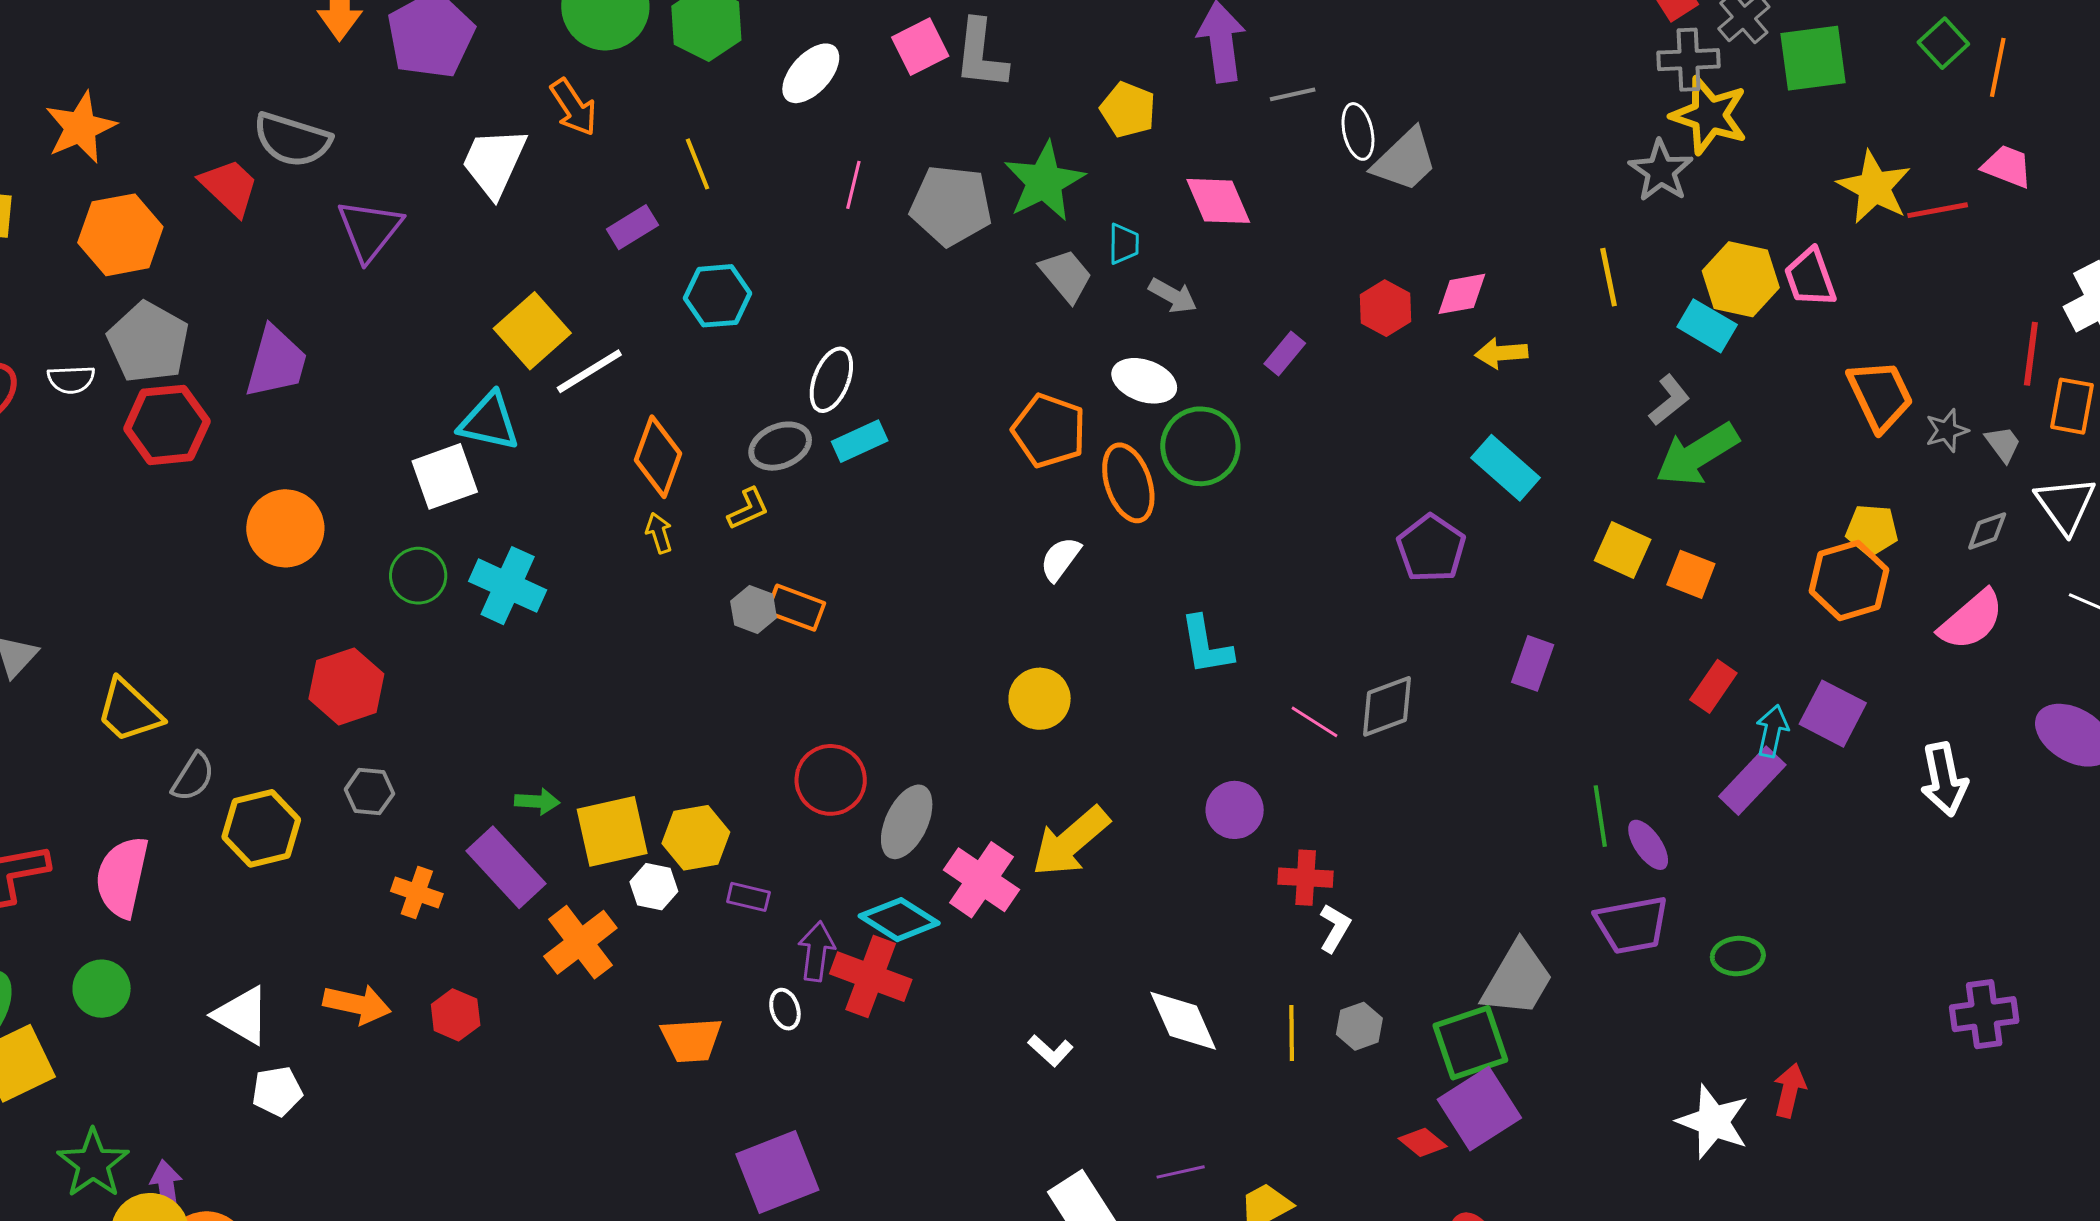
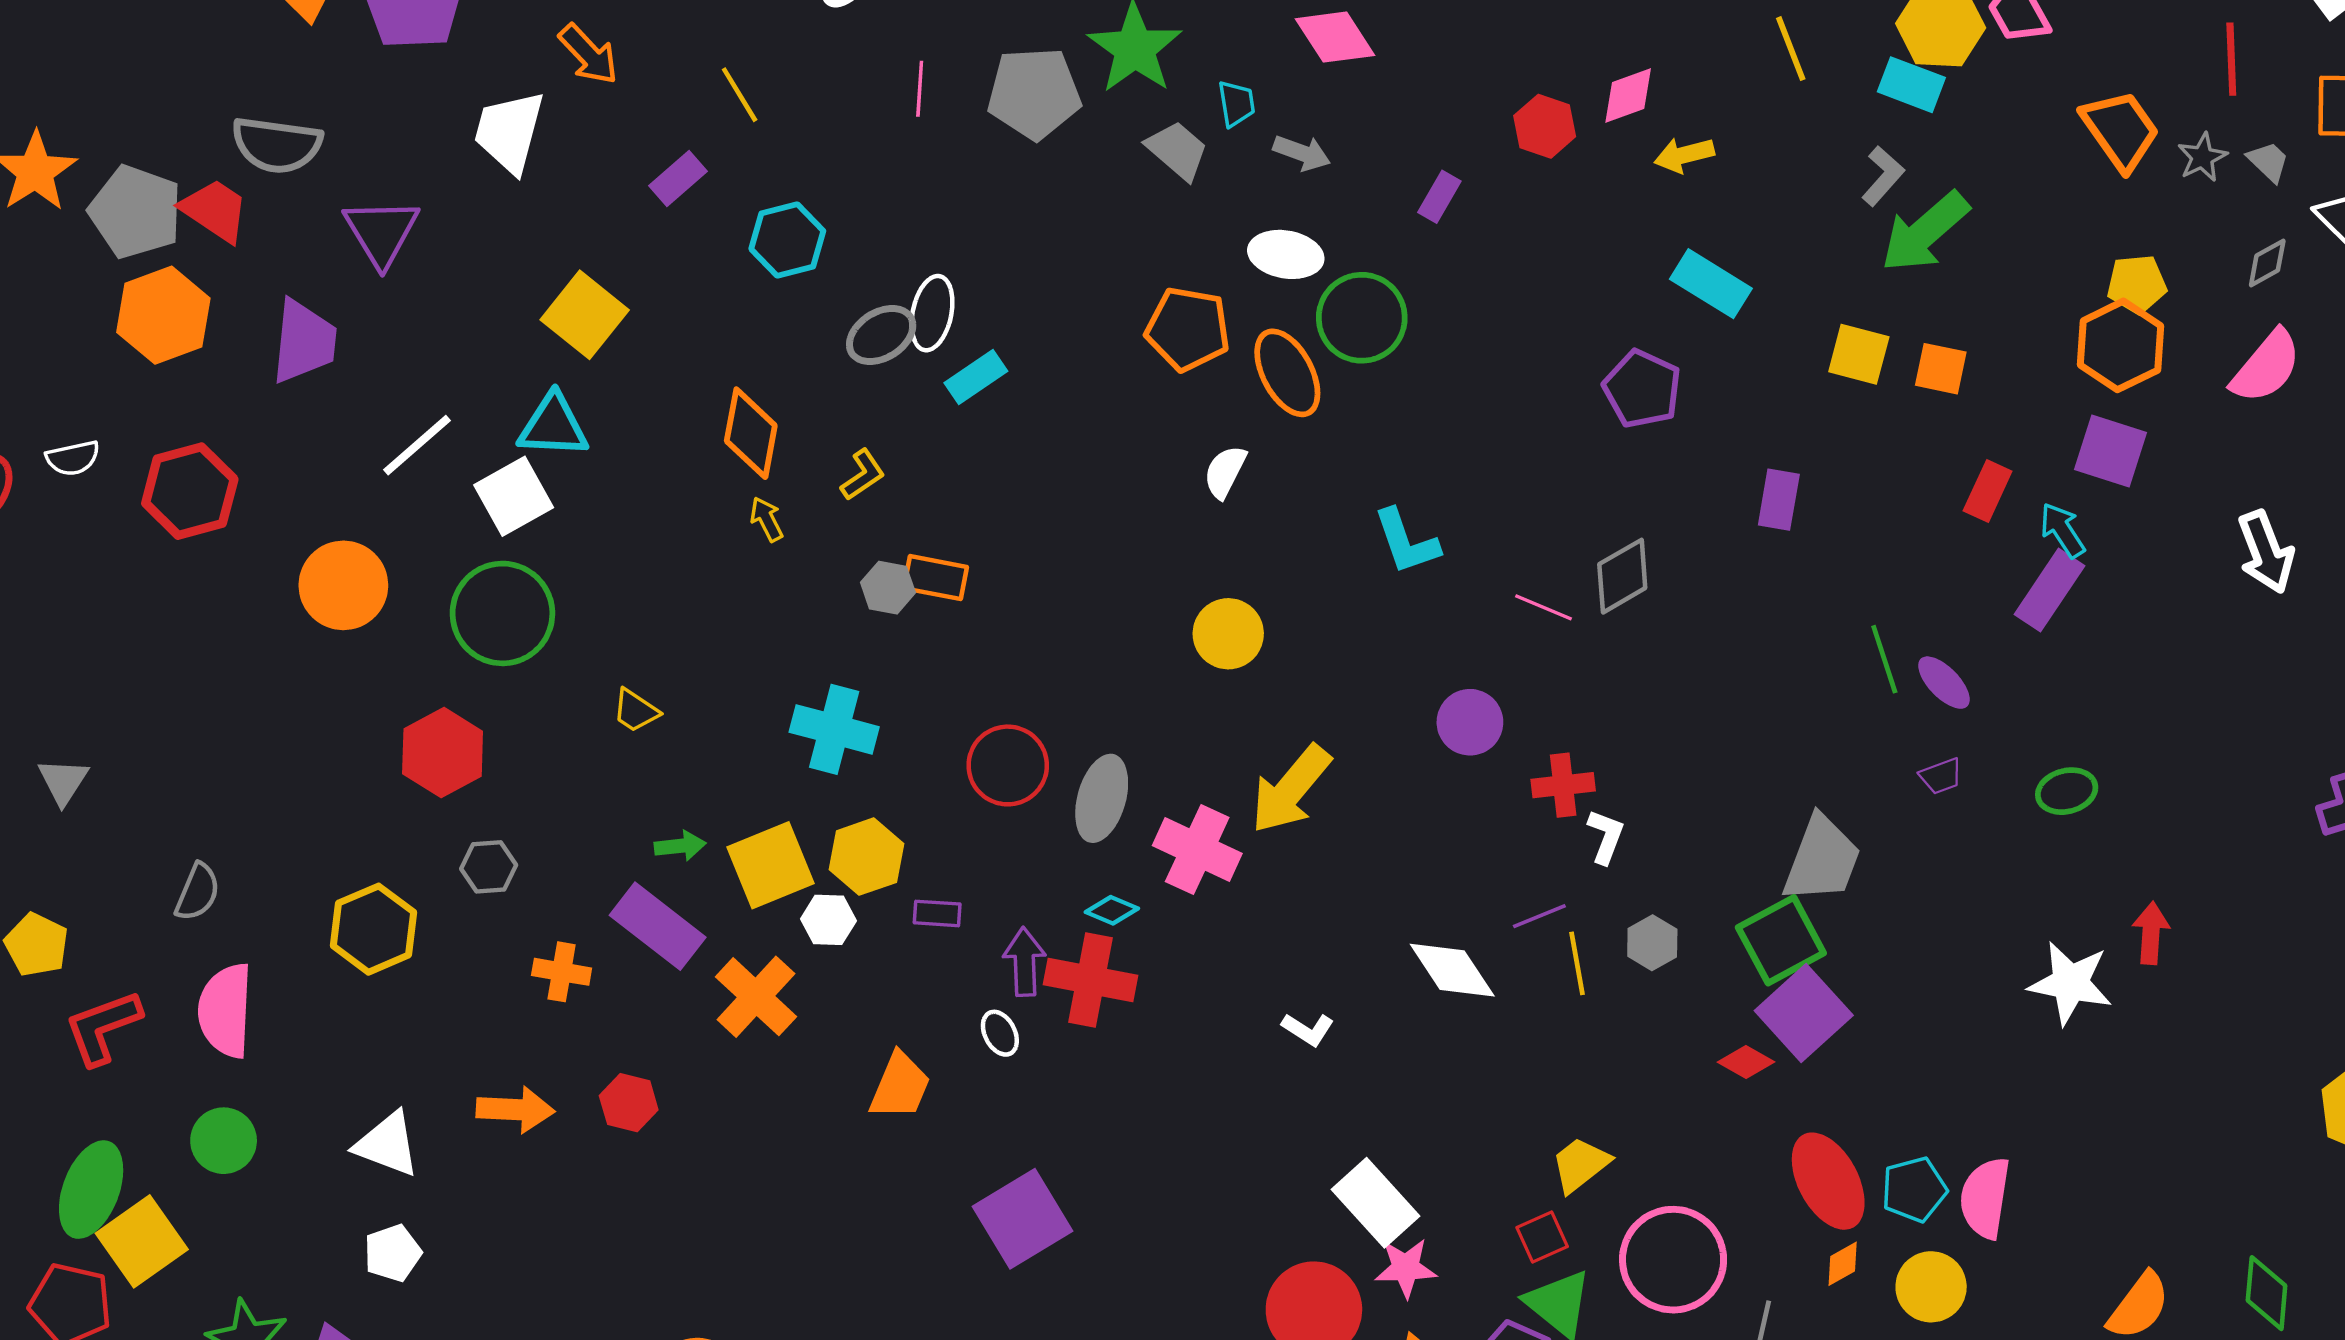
orange hexagon: (120, 235) -> (163, 315), moved
gray pentagon: (148, 342) -> (136, 212), moved
red line: (2031, 354) -> (2231, 59), moved
purple trapezoid: (276, 362) -> (304, 342), moved
white line: (589, 371) -> (417, 445), moved
gray ellipse: (780, 446) -> (881, 335), moved
green circle: (418, 576) -> (502, 613), size x1.6
cyan cross: (508, 586) -> (834, 729), moved
yellow trapezoid: (129, 711) -> (636, 711), moved, size x0.6
purple square: (1833, 714) -> (2110, 451), moved
cyan arrow: (1772, 731) -> (2062, 530), turned -36
gray semicircle: (193, 777) -> (197, 892), moved
cyan diamond: (899, 920) -> (1112, 910), size x0.6
purple trapezoid: (1632, 925) -> (1941, 776), size x0.5
orange trapezoid: (691, 1040) -> (900, 1086), turned -54
white pentagon: (277, 1091) -> (393, 1253), moved
purple line: (1181, 1172) -> (1539, 916), moved

